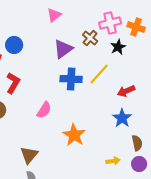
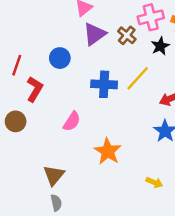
blue circle: (14, 45) -> (60, 58), moved
purple triangle: (63, 49) -> (94, 34), moved
yellow arrow: (113, 161) -> (154, 182), turned 32

